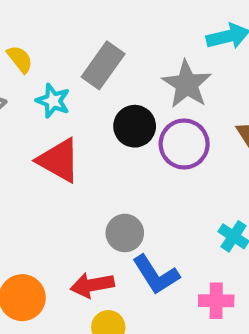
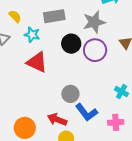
gray rectangle: (103, 65) -> (54, 16), turned 50
gray star: (187, 84) -> (94, 22), turned 30
red arrow: (92, 285) -> (57, 119), turned 36

